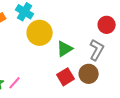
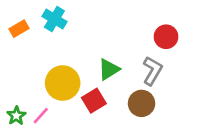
yellow circle: (40, 33) -> (63, 83), moved
red square: (66, 77) -> (94, 101), moved

